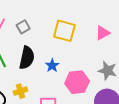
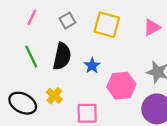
gray square: (23, 27) -> (67, 21), moved
yellow cross: (20, 91) -> (54, 96), turned -32

